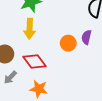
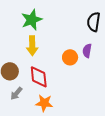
red diamond: (34, 61) -> (39, 77), turned 35

